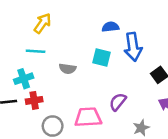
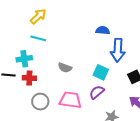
yellow arrow: (42, 23) -> (38, 16), moved
cyan square: (101, 58) -> (101, 72), moved
gray semicircle: (68, 69) -> (65, 68), moved

